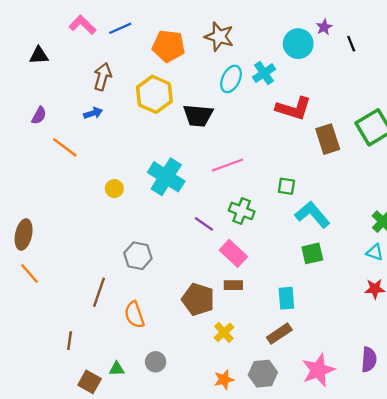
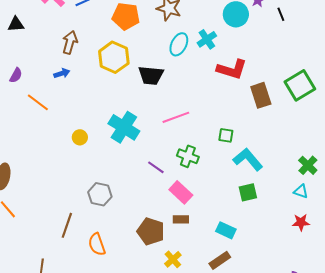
cyan rectangle: (286, 298) -> (226, 230), turned -60

